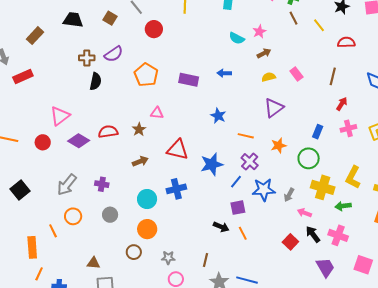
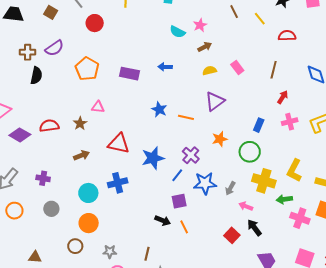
orange line: (246, 136) -> (186, 117), moved
pink cross: (338, 235) -> (300, 218), moved

